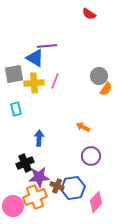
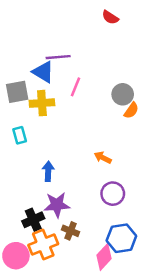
pink line: (55, 81) -> (75, 87), moved
black cross: (25, 163) -> (33, 220), moved
purple star: (39, 177) -> (57, 205), moved
blue hexagon: (73, 188) -> (121, 238), moved
pink diamond: (96, 202) -> (104, 257), moved

